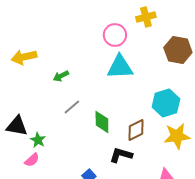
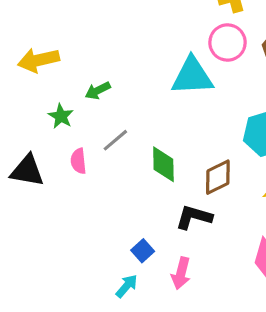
pink circle: (115, 35) -> (227, 43), moved
green star: (38, 140) -> (61, 116), moved
pink semicircle: (32, 160) -> (78, 161), moved, turned 126

